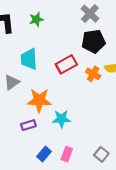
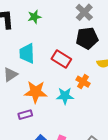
red rectangle: (66, 64) -> (61, 59), turned 60
orange cross: (93, 74) -> (83, 82), moved
cyan star: (61, 119) -> (65, 96), moved

